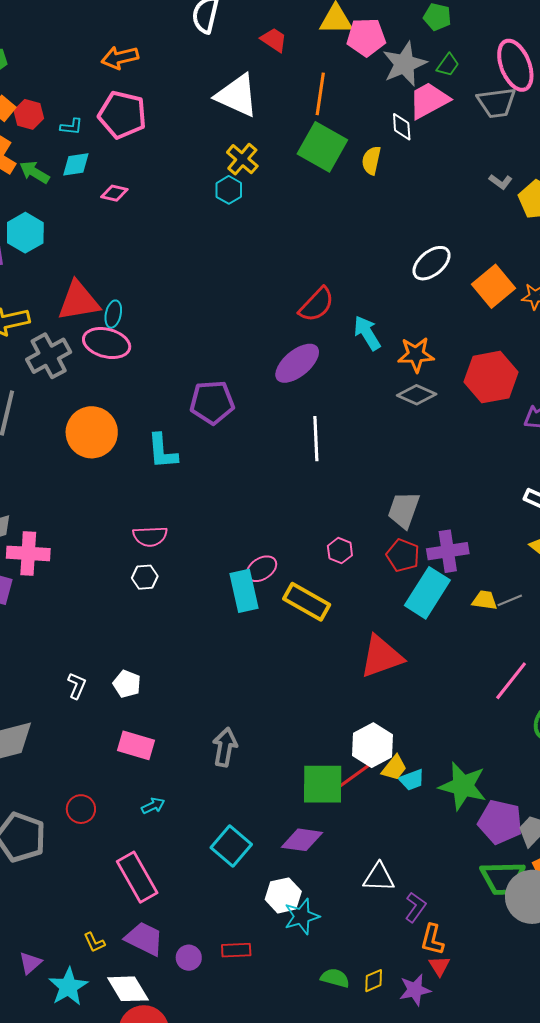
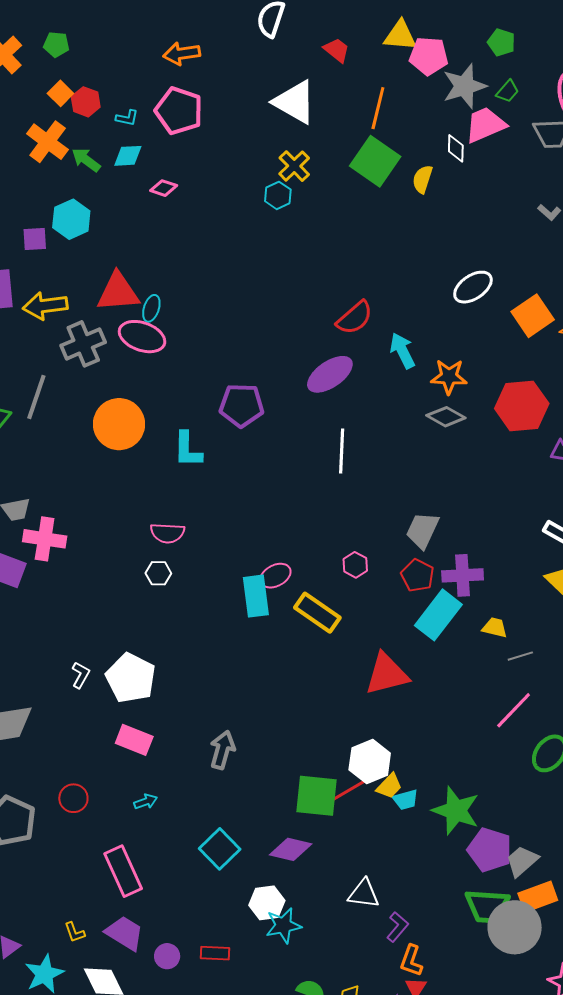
gray line: (510, 600) -> (520, 656), moved
white pentagon: (127, 684) -> (131, 678), size x1.8

